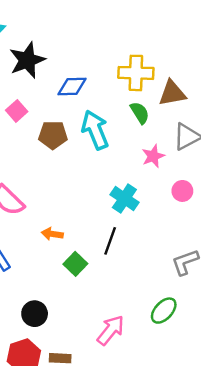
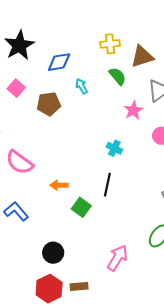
yellow cross: (136, 73) -> (110, 44), size x0.7
cyan arrow: (95, 130) -> (82, 86), moved, size x0.5
cyan cross: (124, 199) -> (114, 148), size x0.7

